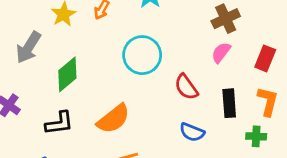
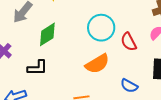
red semicircle: (186, 87) -> (129, 42), moved
orange semicircle: (113, 119) -> (97, 64), moved

